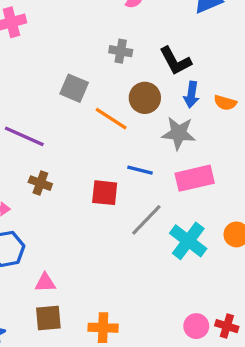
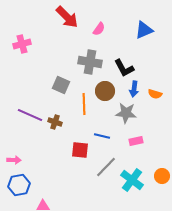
gray cross: (121, 51) -> (90, 62), size x1.6
orange line: (111, 119) -> (84, 104), turned 55
pink rectangle: (195, 178) -> (136, 141), size x0.6
brown cross: (40, 183) -> (55, 122), moved

